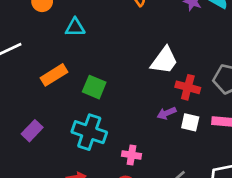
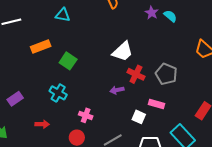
white square: (190, 122) -> (139, 117), moved
purple rectangle: (32, 131) -> (15, 99), moved
cyan cross: (89, 132) -> (58, 93), size x0.7

